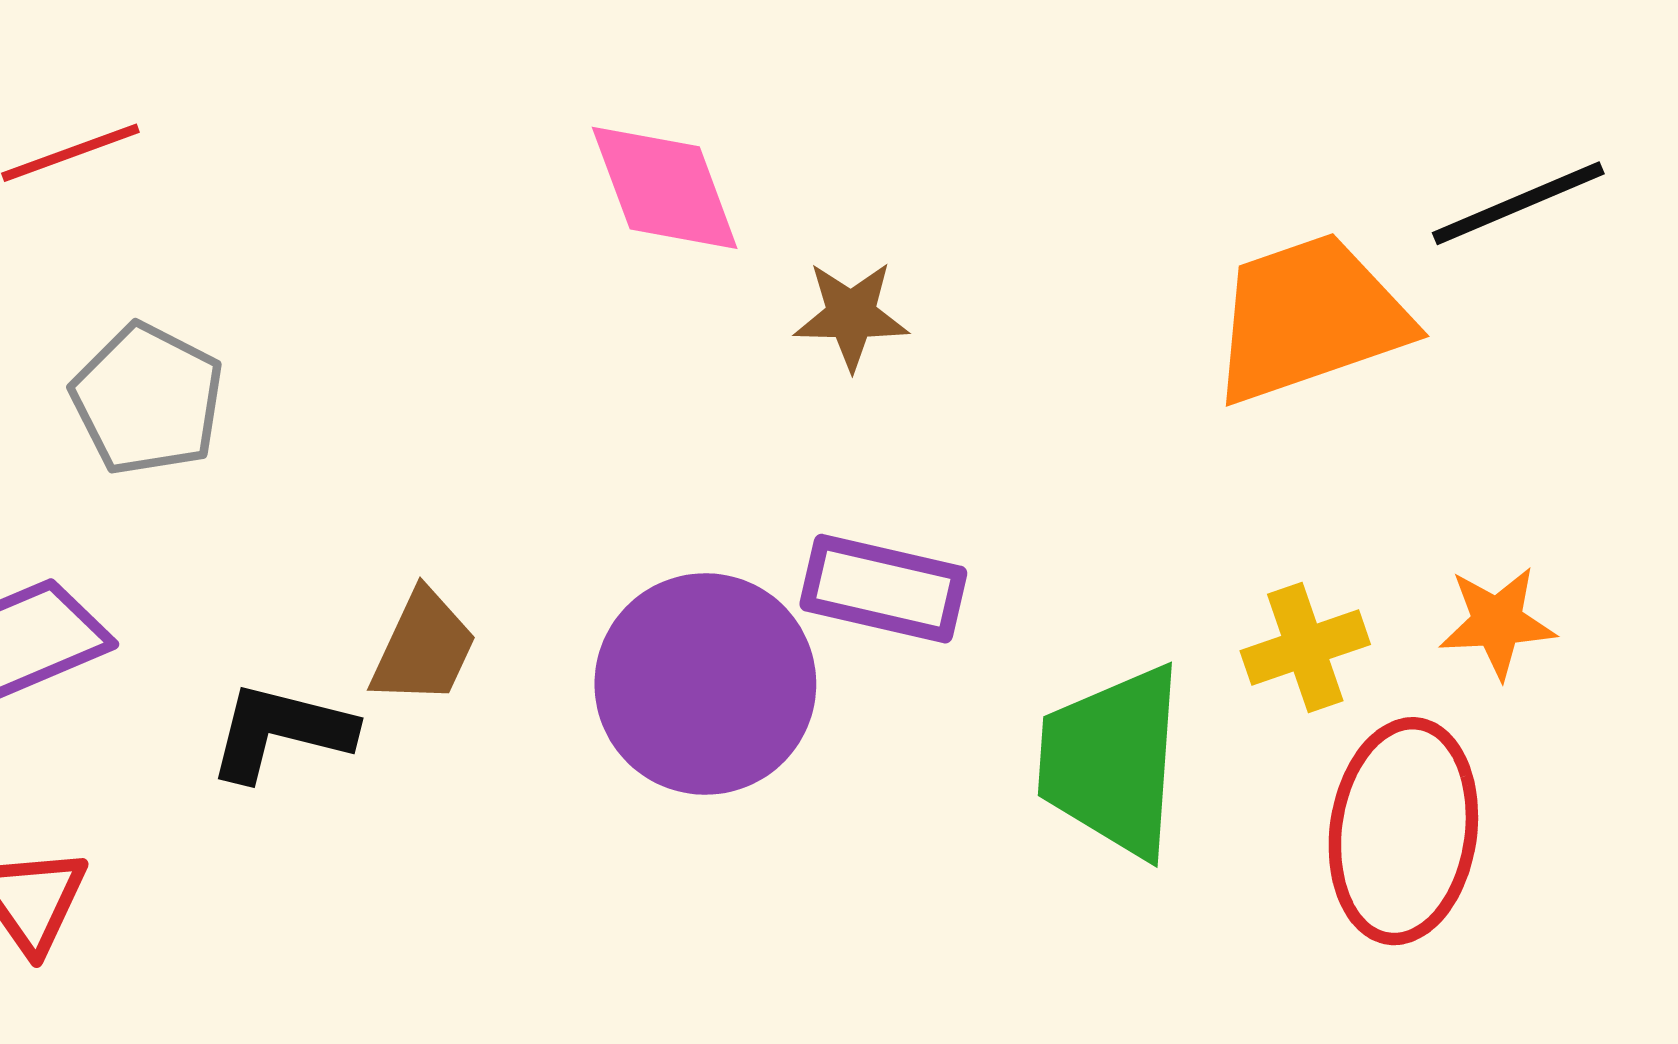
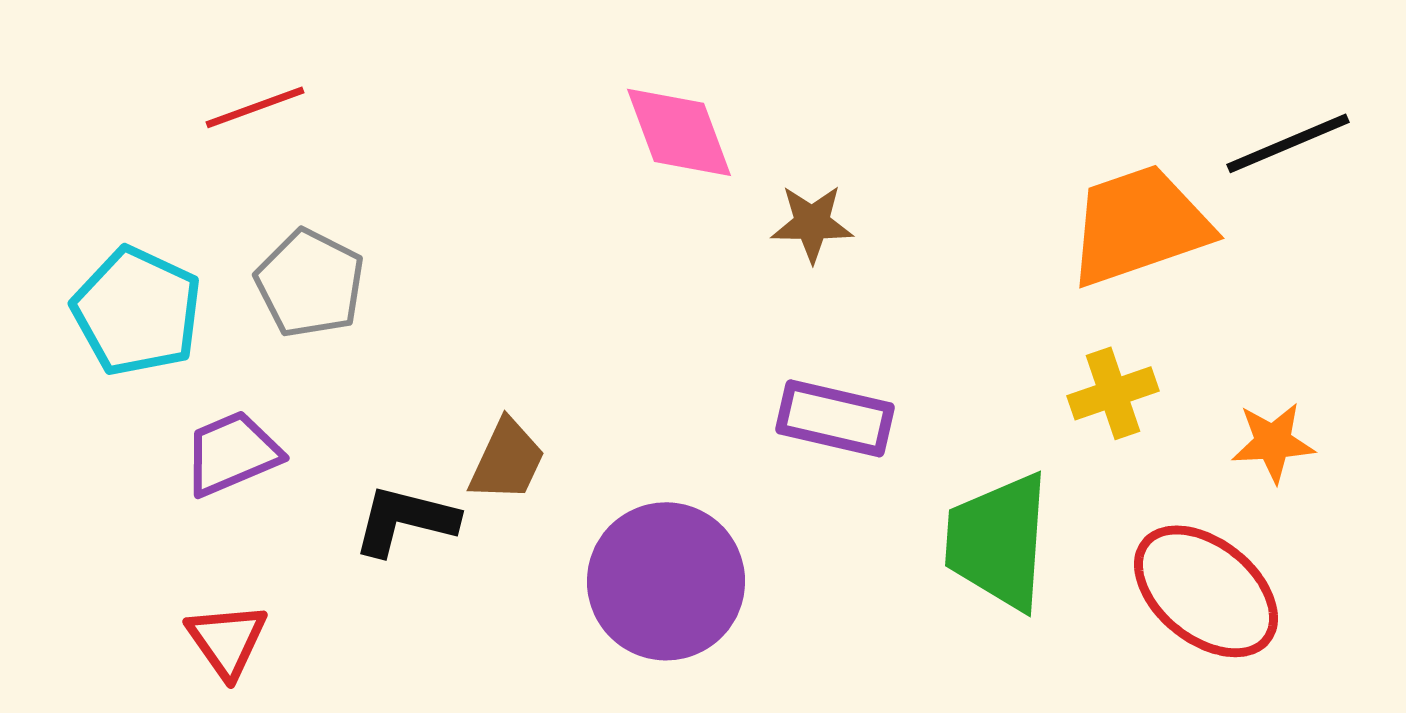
yellow cross: (1305, 648) -> (1113, 393), moved
purple circle: (705, 684) -> (666, 581), moved
red ellipse: (1403, 831) -> (1206, 591), turned -59

